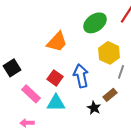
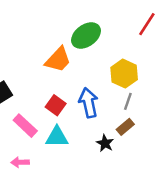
green ellipse: (95, 23) -> (86, 35), moved
gray line: (121, 72) -> (128, 101), moved

